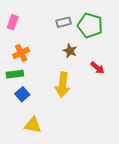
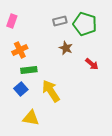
green rectangle: (15, 74) -> (29, 70), moved
yellow arrow: (63, 85) -> (51, 91), moved, turned 140

